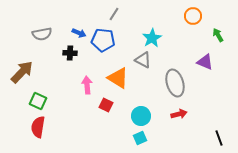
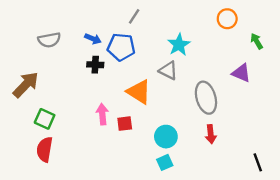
black cross: (70, 53) -> (95, 65), moved
pink arrow: (87, 85) -> (102, 114), moved
red square: (106, 105) -> (125, 124), turned -32
red arrow: (179, 114) -> (211, 134), turned 98

